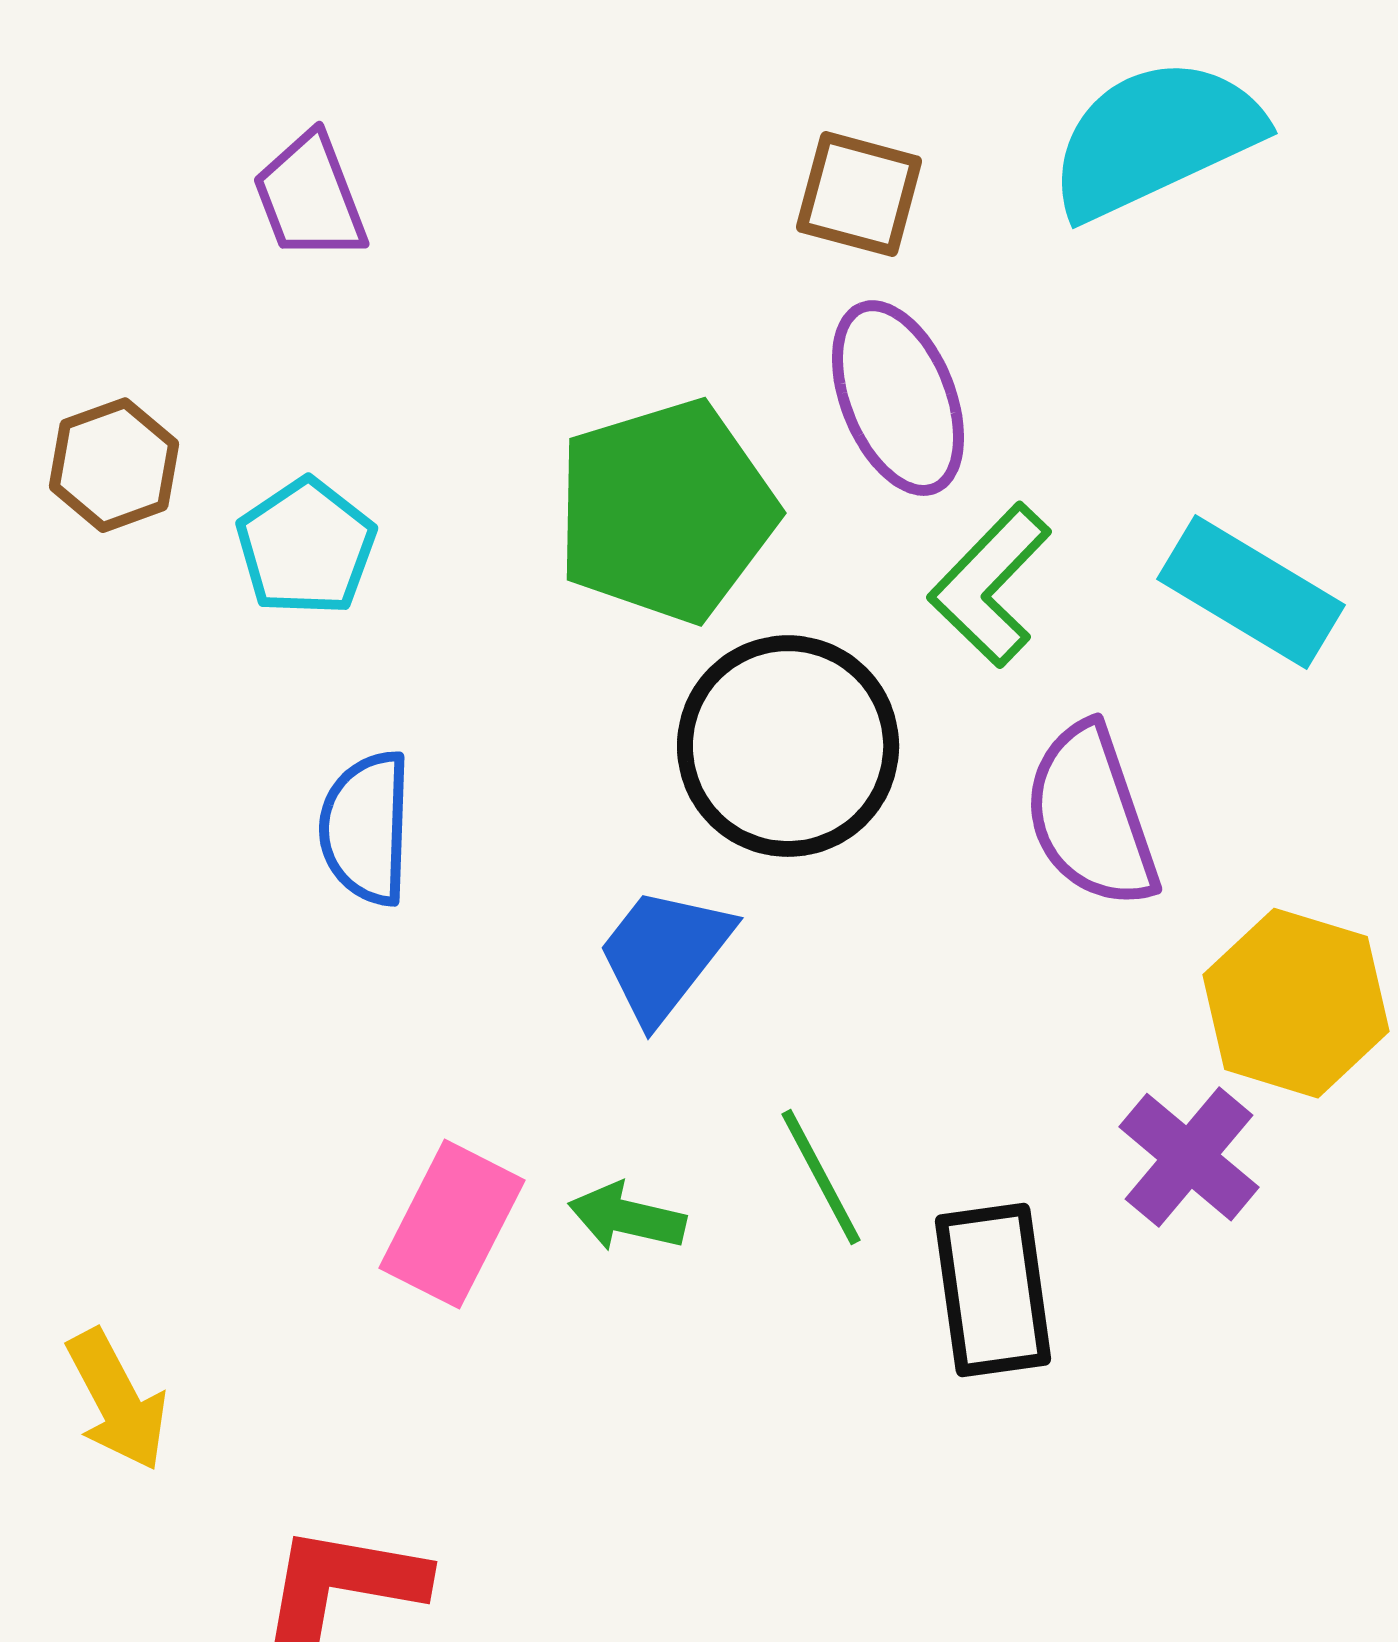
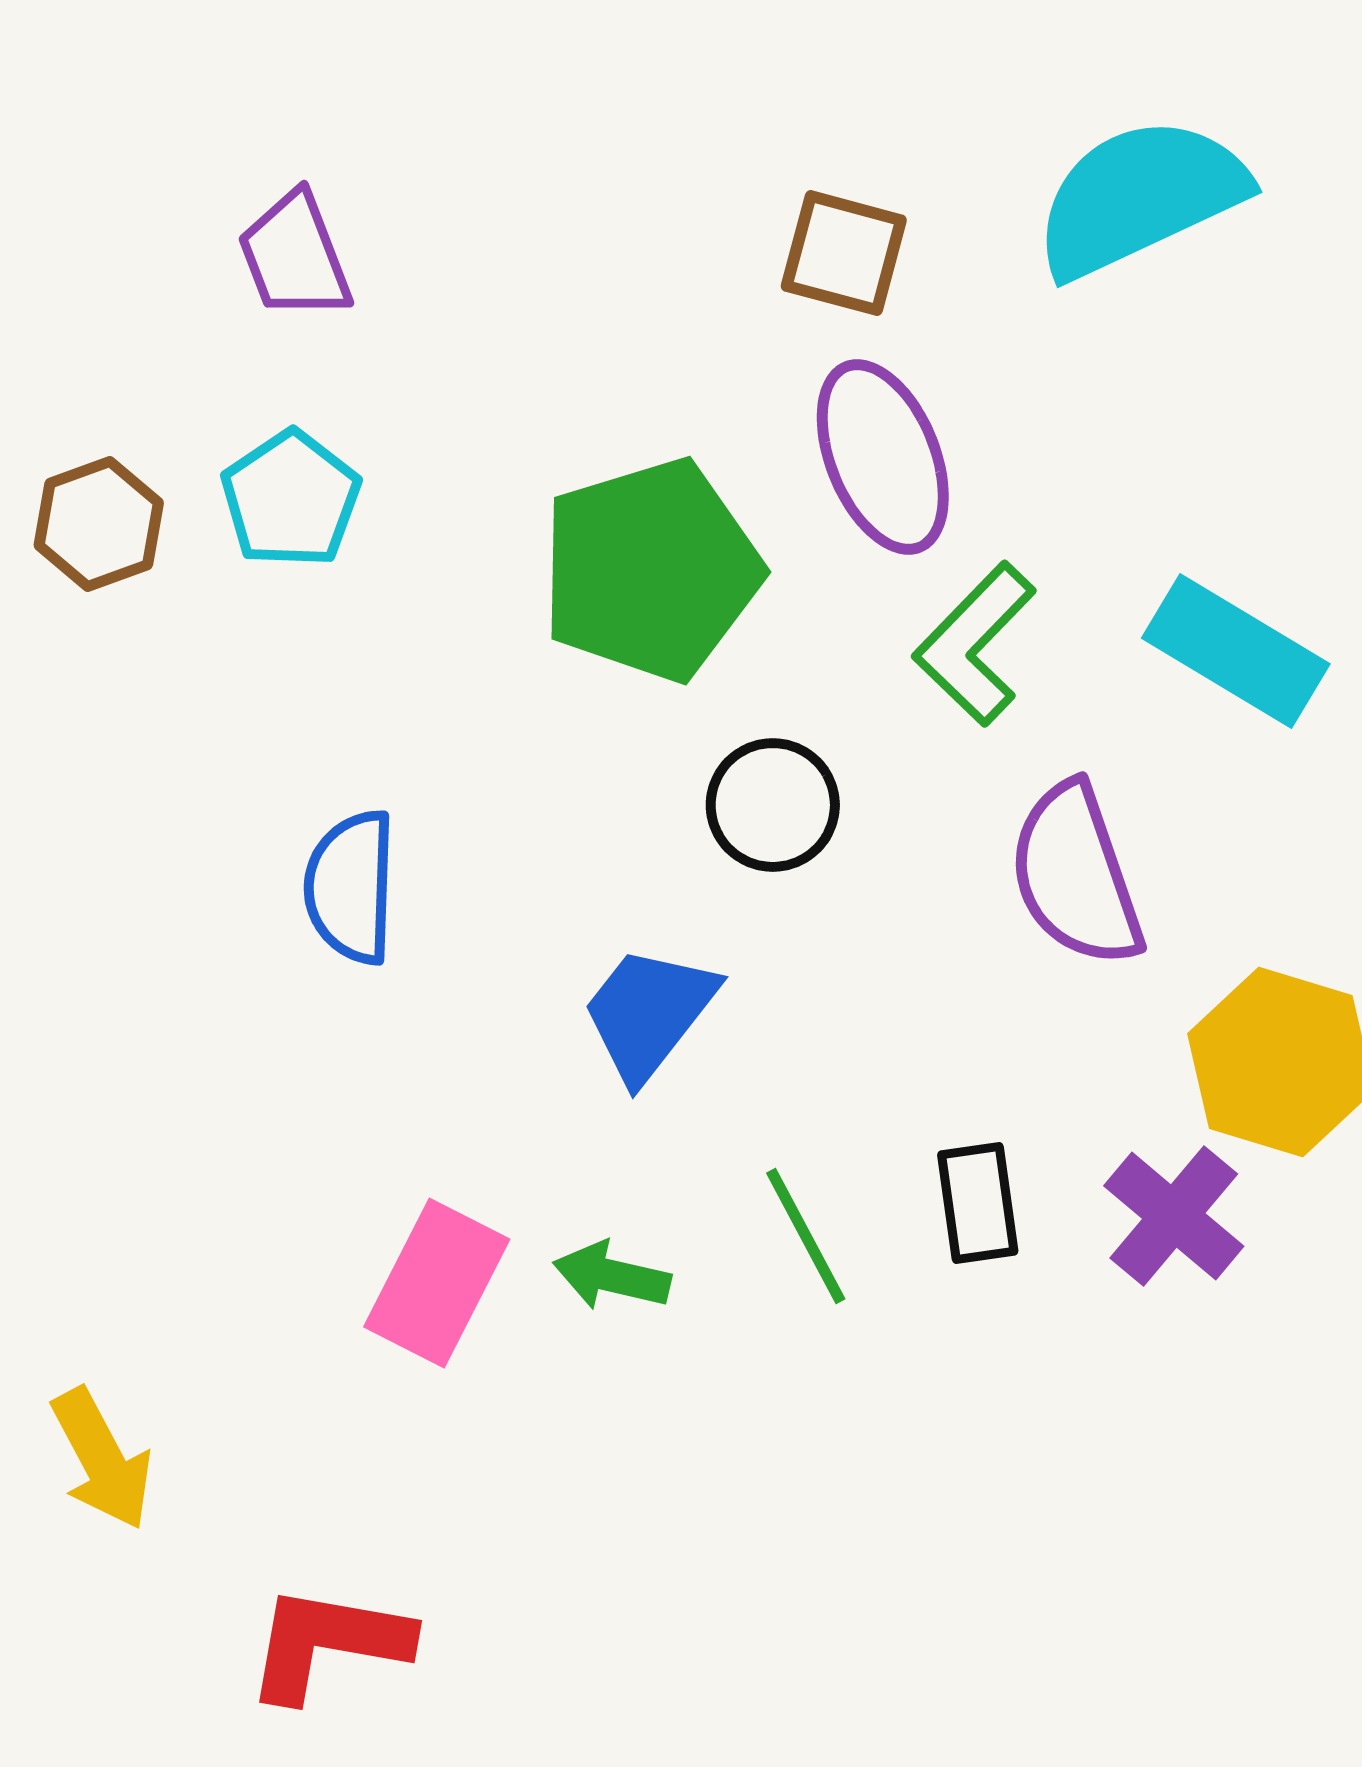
cyan pentagon: (306, 547) -> (291, 499), moved
black circle: (788, 746) -> (773, 805), size x0.6
black rectangle: (993, 1290) -> (978, 1203), moved, size x0.7

